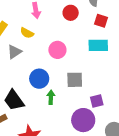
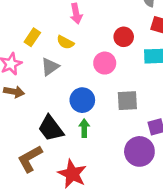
red circle: (71, 13) -> (124, 37), moved
green arrow: (51, 97) -> (84, 128), moved

